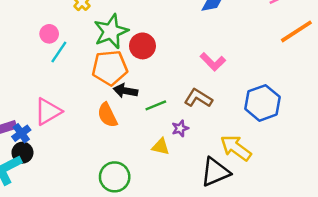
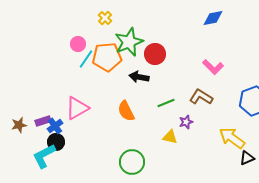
orange pentagon: (110, 68) -> (107, 57), moved
black arrow: (126, 91) -> (139, 77), moved
black triangle: (215, 172) -> (247, 158), moved, size x0.6

